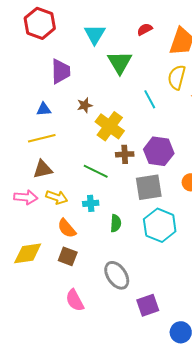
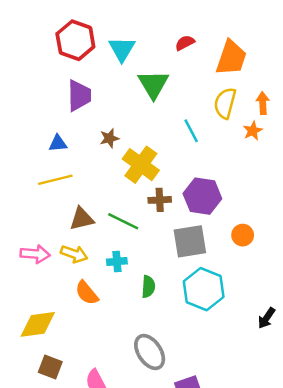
red hexagon: (40, 23) -> (75, 40), moved
brown triangle: (43, 169) -> (82, 219), moved
brown square: (68, 256) -> (50, 367), moved

